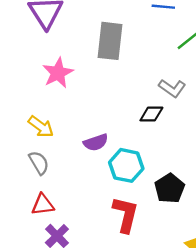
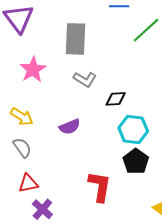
gray L-shape: (172, 88) -> (85, 79), moved
cyan hexagon: (126, 165) -> (133, 130), moved

